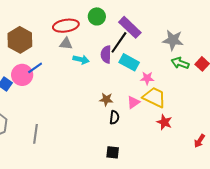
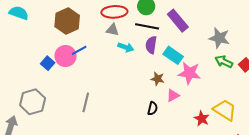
black line: (119, 42) -> (147, 26), moved, turned 60
pink star: (147, 78) -> (189, 73), size x1.6
yellow trapezoid: (154, 97) -> (225, 110), moved
brown star: (106, 99) -> (158, 79), moved
gray line: (35, 134) -> (86, 102), moved

